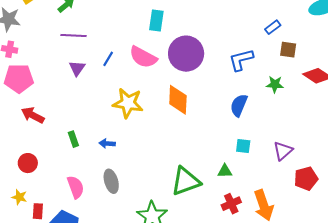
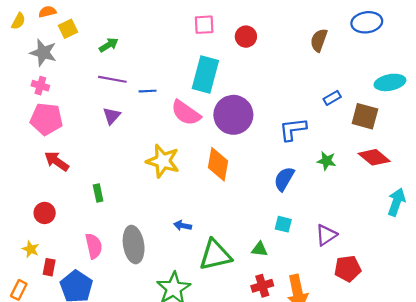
cyan rectangle: (156, 21) -> (205, 74), size x1.5
brown square: (288, 50) -> (365, 116), moved, size x1.4
blue line: (108, 59) -> (148, 91), moved, turned 49
blue arrow: (107, 143) -> (183, 226), moved
gray ellipse: (111, 181) -> (134, 245), size x1.4

